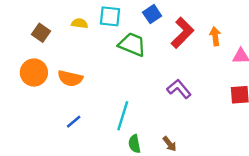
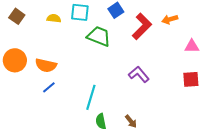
brown square: (41, 33) -> (17, 16), moved
orange arrow: (215, 36) -> (170, 19), moved, turned -98
blue line: (74, 122) -> (49, 87), moved

